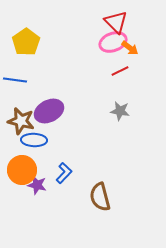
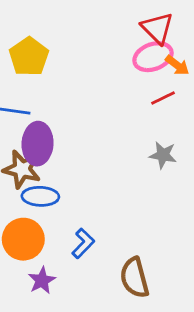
purple ellipse: (49, 111) -> (38, 144), moved, turned -60
purple star: (37, 185) -> (42, 280), moved, turned 30

